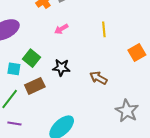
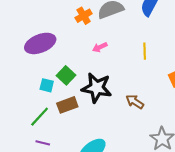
black star: (61, 68) -> (97, 88), size x1.6

